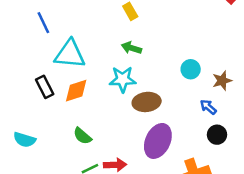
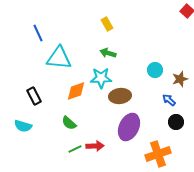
black rectangle: (45, 87) -> (34, 96), moved
orange diamond: (76, 91) -> (76, 91), moved

